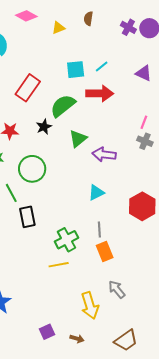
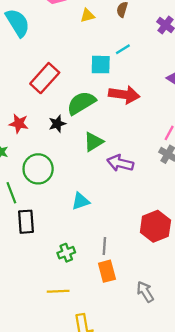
cyan line: (102, 66) -> (123, 49), moved
cyan triangle: (96, 193) -> (80, 201), moved
green cross: (66, 240) -> (66, 253), size x0.7
yellow line: (59, 265) -> (58, 291), moved
gray arrow: (117, 289) -> (145, 292), moved

